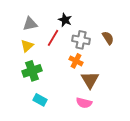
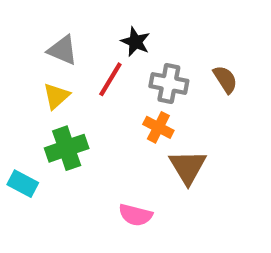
gray triangle: (30, 24) -> (62, 50), turned 35
cyan rectangle: (40, 100) -> (23, 184), moved
pink semicircle: (84, 103) -> (136, 215), moved

